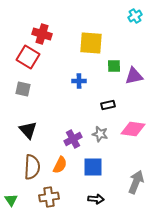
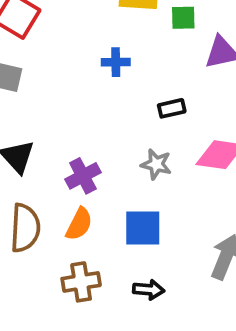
green square: (114, 66) -> (183, 18), moved
purple cross: (73, 139) -> (83, 176), moved
brown cross: (49, 197) -> (81, 282), moved

